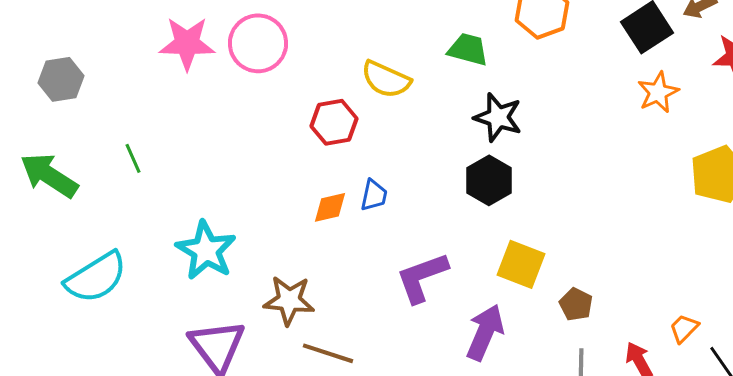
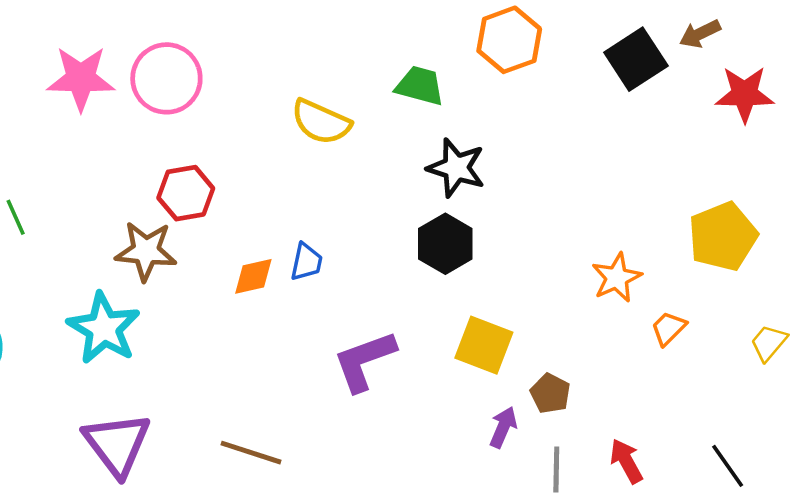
orange star: (658, 92) -> (617, 278), moved
red hexagon: (334, 122) -> (186, 193), moved
brown star: (289, 300) -> (146, 251), moved
orange trapezoid: (684, 328) -> (669, 328), moved
purple arrow: (485, 332) -> (503, 427), moved, size x0.6

